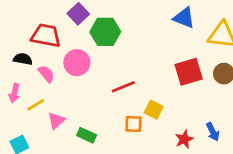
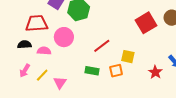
pink semicircle: (46, 74) -> (44, 51), turned -32
pink arrow: (14, 93) -> (25, 71), turned 32
green rectangle: (87, 135) -> (92, 71), moved

